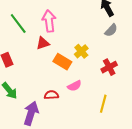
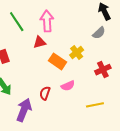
gray semicircle: (111, 30) -> (99, 33), moved
red semicircle: (51, 95) -> (45, 93), turned -72
yellow line: (103, 104) -> (95, 105), turned 60

